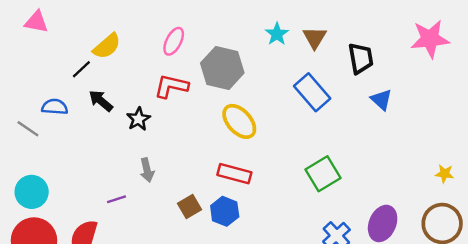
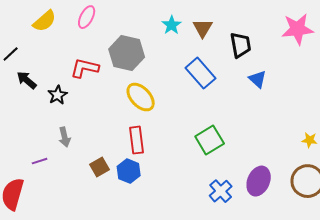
pink ellipse: (174, 41) -> (87, 17), moved
yellow semicircle: (107, 46) -> (45, 21), moved
red rectangle: (234, 174) -> (137, 140), turned 68

